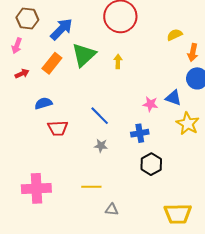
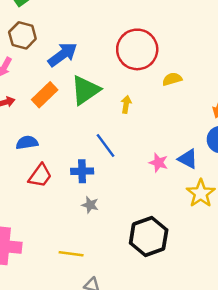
yellow semicircle: (175, 35) -> (172, 79), moved
blue line: (100, 116) -> (106, 145), moved
red trapezoid: (58, 128) -> (40, 176), turned -60
blue cross: (140, 133) -> (82, 171), moved
black hexagon: (151, 164) -> (149, 237), size x1.4

